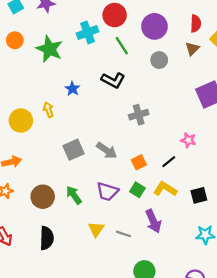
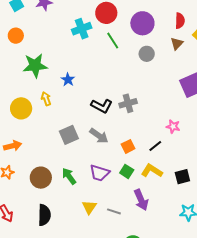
green star: (49, 49) -> (35, 66), moved, turned -30
black L-shape: (113, 80) -> (102, 106), moved

